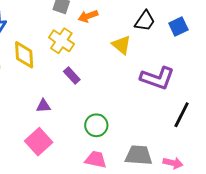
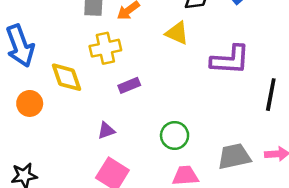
yellow cross: (61, 41) -> (105, 48), turned -30
purple rectangle: (72, 75) -> (129, 85), turned -54

